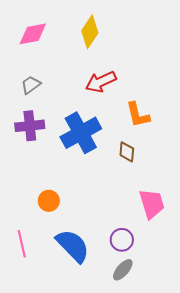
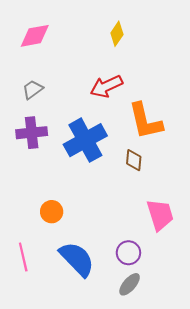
yellow diamond: (90, 32) -> (117, 34), moved, size x0.7
orange L-shape: (138, 115) -> (145, 121), size x1.4

